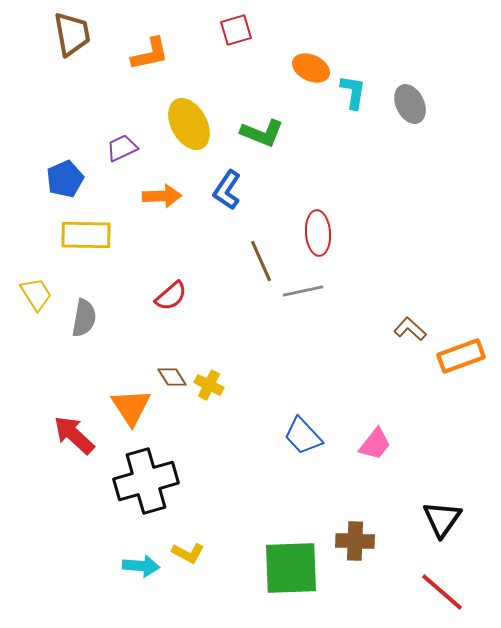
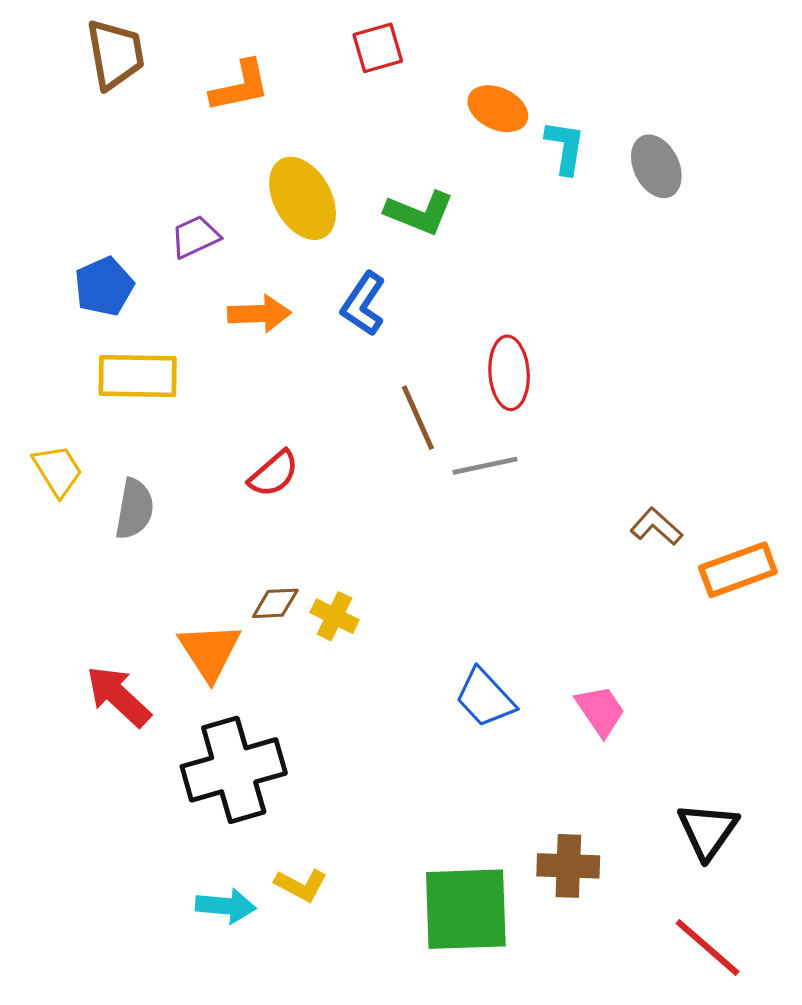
brown diamond: (172, 377) -> (275, 603), turned -60
pink trapezoid: (375, 444) -> (600, 711), turned -72

